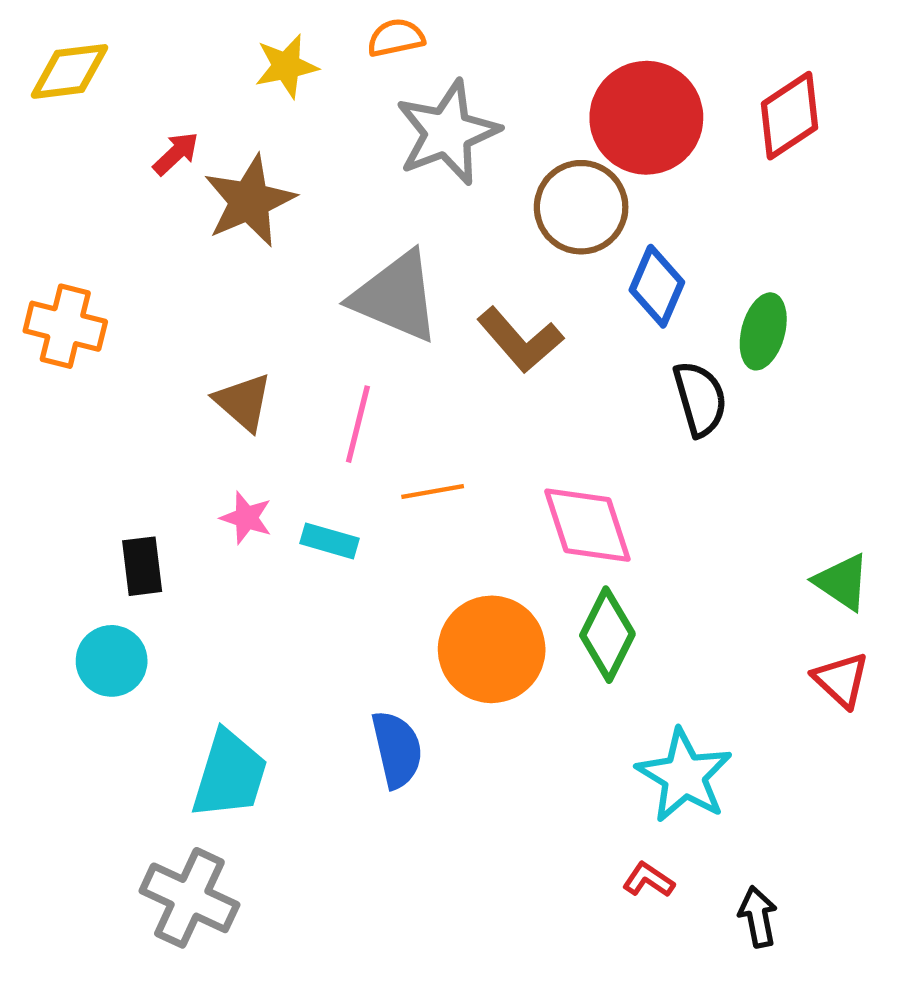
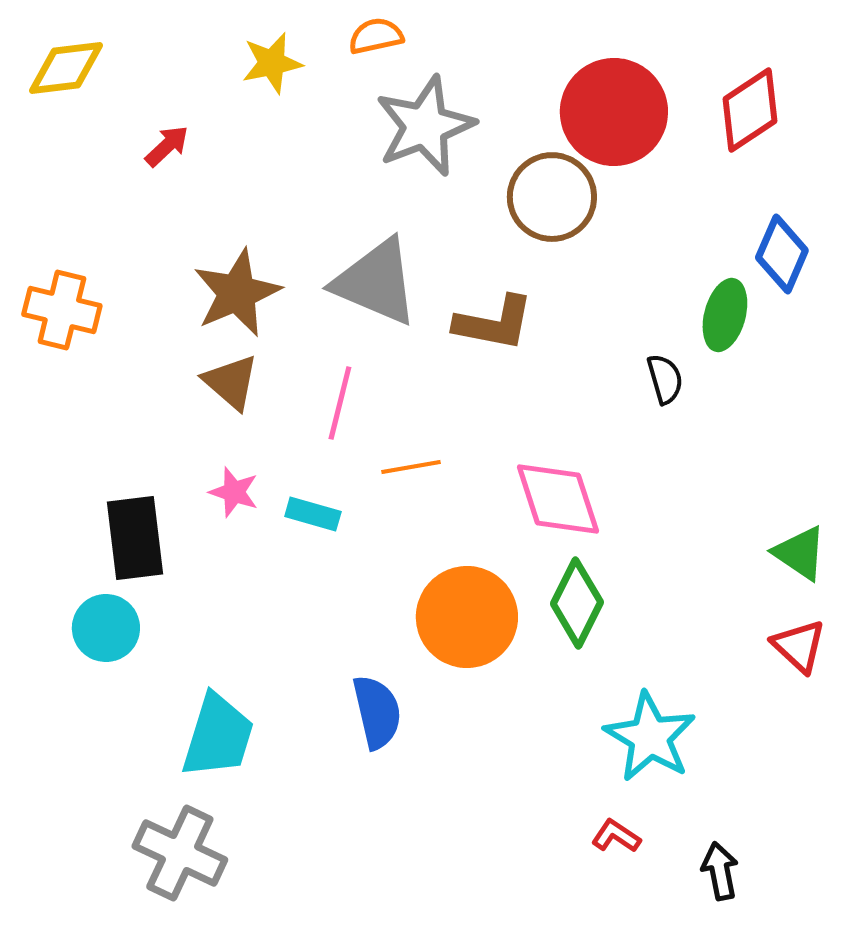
brown star: (249, 201) -> (237, 293), moved
blue diamond: (657, 286) -> (782, 254), moved
brown L-shape: (520, 340) -> (494, 323), turned -38
black semicircle: (700, 399) -> (665, 379), size x0.7
black rectangle: (142, 566) -> (135, 538), size x1.5

